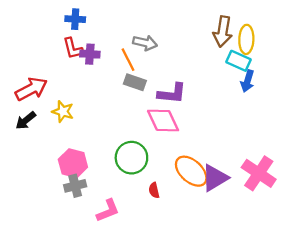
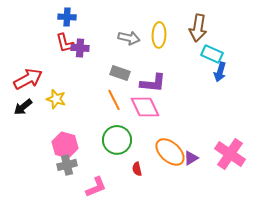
yellow ellipse: (246, 39) -> (159, 35), moved
orange line: (128, 60) -> (114, 100), moved
purple triangle: (215, 178) -> (191, 158), size x0.6

